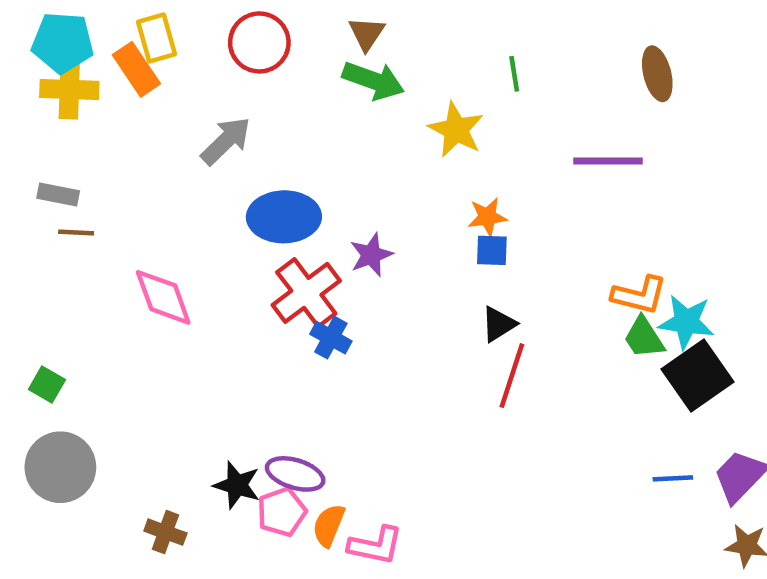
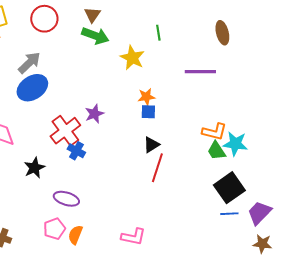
blue ellipse: (284, 217) -> (32, 88), moved, turned -32
black square: (698, 376) -> (229, 188), moved
purple ellipse: (295, 474) -> (66, 199), moved
black star: (237, 485) -> (34, 168), moved, turned 30
pink L-shape: (376, 545) -> (133, 237), moved

